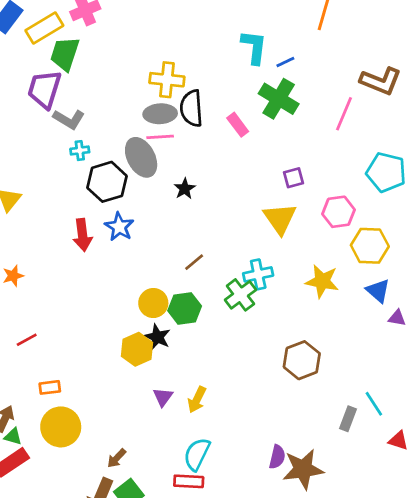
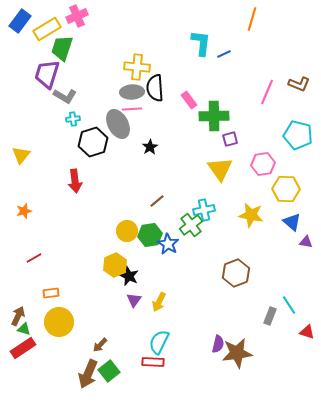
brown L-shape: (381, 81) -> (299, 84), moved, size x0.7
green cross: (279, 99) -> (214, 116), moved, turned -32
blue star: (119, 227) -> (168, 244), moved
black star: (157, 337) -> (129, 276), moved

